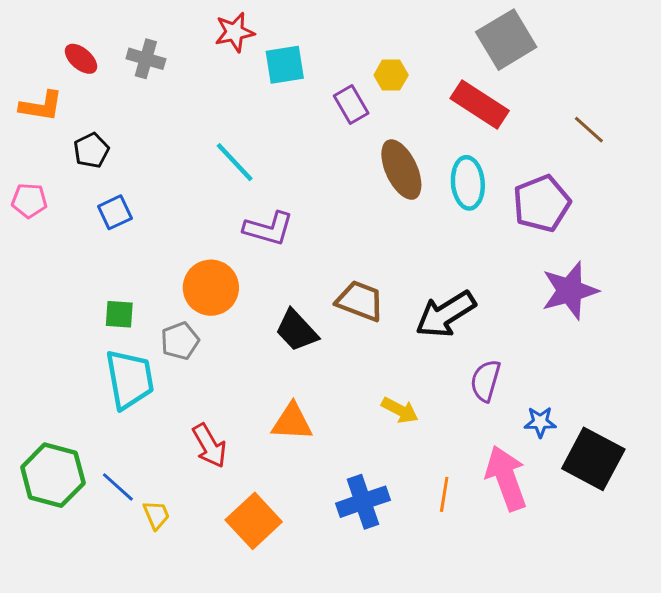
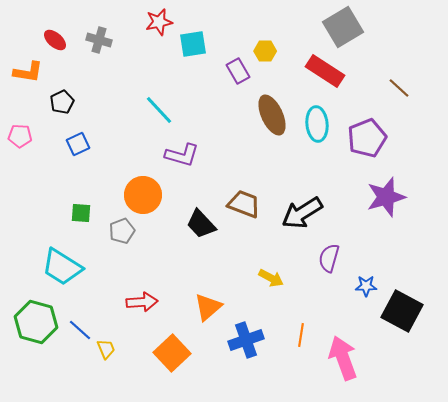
cyan trapezoid: (130, 379) -> (62, 267), moved, turned 132
orange triangle: (292, 422) -> (208, 307), moved, turned -44
red arrow: (209, 446) -> (142, 302), turned -64
pink arrow: (506, 478) -> (343, 358), moved

